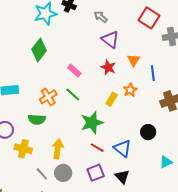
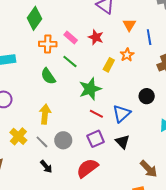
red star: (108, 67) -> (96, 37), moved
orange cross: (48, 97) -> (48, 44), moved, turned 36
green semicircle: (37, 119) -> (48, 76), moved, turned 54
blue triangle: (122, 148) -> (122, 114), turned 42
yellow cross: (23, 149) -> (18, 136), moved, turned 30
yellow arrow: (58, 149) -> (45, 114), moved

